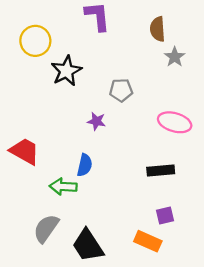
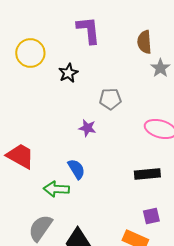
black star: (66, 71) -> (68, 73), moved, size x0.7
blue semicircle: (85, 165) -> (76, 169), turned -45

